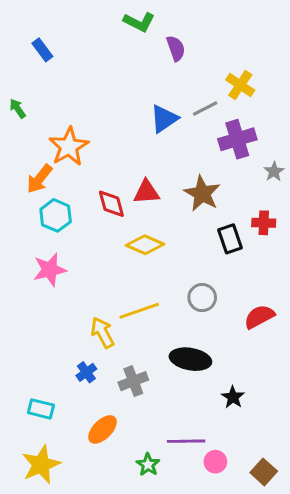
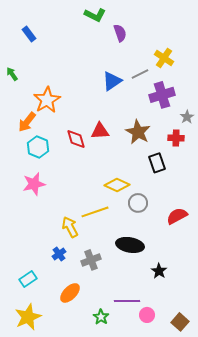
red cross: (264, 223) -> (176, 138), moved
yellow diamond: (145, 245) -> (117, 185), moved
cyan rectangle: (41, 409) -> (28, 279), turned -48

